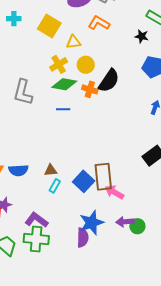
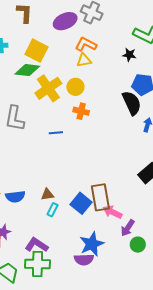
yellow triangle: (73, 42) -> (84, 60), moved
yellow cross: (59, 64) -> (48, 88), size x1.5
black semicircle: (109, 81) -> (132, 103), moved, turned -55
green diamond: (64, 84) -> (27, 70), moved
purple arrow: (125, 222) -> (128, 228), moved, turned -48
purple semicircle: (83, 238) -> (84, 260), turned 90

